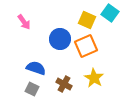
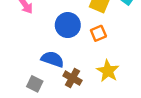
orange square: (86, 46) -> (98, 33), size x0.6
blue semicircle: (36, 68) -> (52, 59), moved

